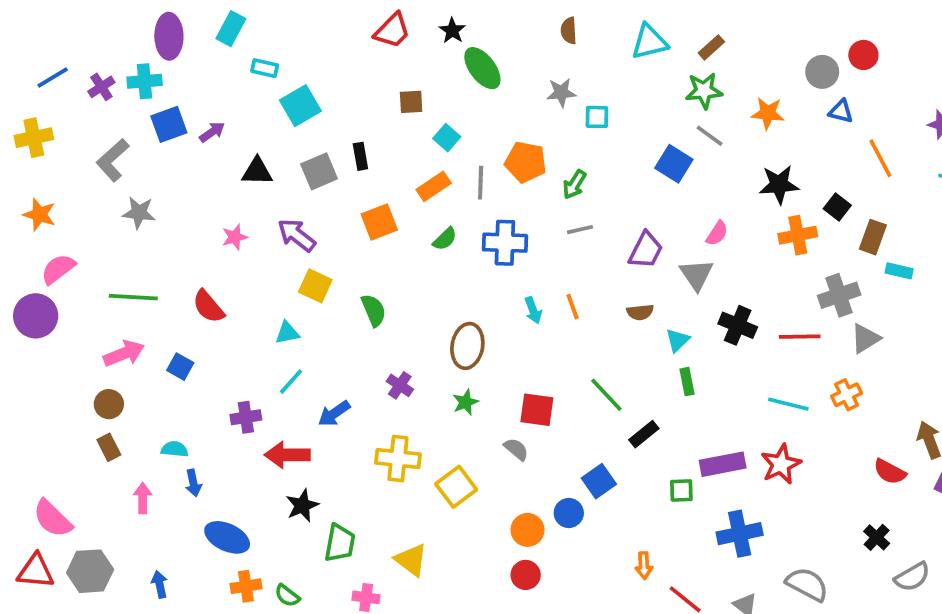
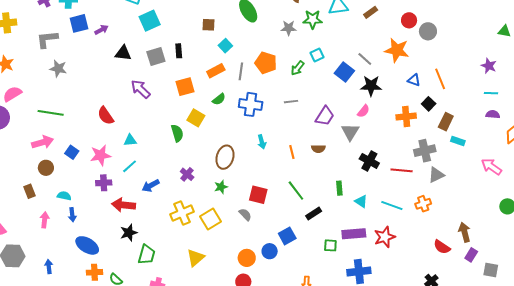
red circle: (863, 55) -> (409, 20), moved
green star: (704, 91) -> (313, 19), moved
blue triangle: (841, 111) -> (414, 80), moved
orange star: (768, 113) -> (397, 50), size x1.4
cyan square: (597, 117) -> (317, 55), moved, turned -32
orange line: (880, 158) -> (440, 79), moved
gray L-shape: (113, 160) -> (47, 39), turned 30
green arrow: (574, 185) -> (298, 68), moved
black star: (779, 185) -> (371, 86), moved
pink star: (235, 237) -> (101, 155), moved, size x1.5
yellow square: (315, 286) -> (196, 118), moved
red semicircle: (208, 307) -> (106, 116), moved
orange line: (573, 307) -> (292, 152), moved
cyan triangle: (678, 340) -> (361, 201), moved, turned -48
brown circle: (109, 404) -> (46, 168), moved
yellow cross: (398, 459) -> (182, 213), turned -35
yellow square: (456, 487) -> (211, 219), moved
yellow triangle: (411, 560) -> (195, 258), moved, turned 36

